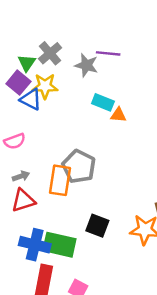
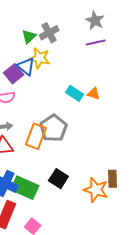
purple line: (108, 53) -> (96, 43), turned -30
gray star: (86, 65) -> (95, 20), moved
purple square: (18, 83) -> (14, 74), moved
cyan rectangle: (103, 102) -> (75, 93), moved

